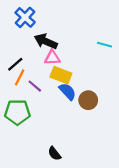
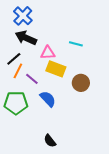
black arrow: (46, 41) -> (26, 38), moved
cyan line: (105, 45) -> (76, 44), moved
blue semicircle: (68, 91) -> (48, 99), moved
brown circle: (88, 100) -> (81, 83), moved

